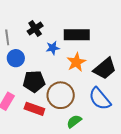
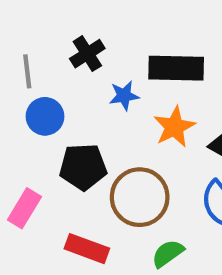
red rectangle: (34, 109) -> (87, 249), moved

